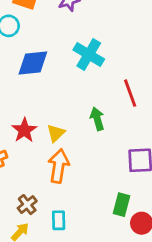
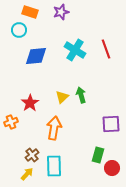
red line: (130, 93) -> (106, 49), moved
yellow triangle: (56, 133) -> (62, 97), moved
cyan rectangle: (59, 220) -> (54, 166), size x1.5

